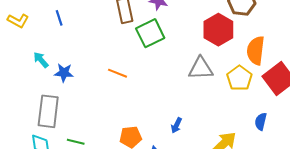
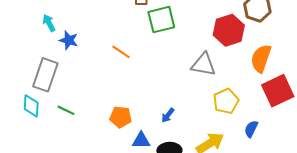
yellow pentagon: (239, 78) -> (226, 101), moved

